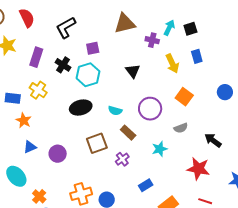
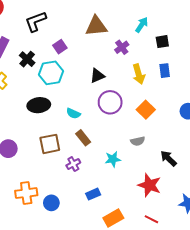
cyan arrow: (169, 28) -> (142, 25), moved
purple cross: (152, 40) -> (122, 47), turned 32
purple square: (93, 48) -> (60, 47), turned -32
black triangle: (133, 71) -> (97, 76), turned 35
purple circle: (150, 109) -> (110, 102), moved

